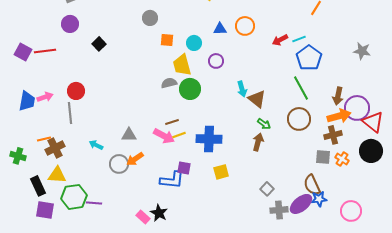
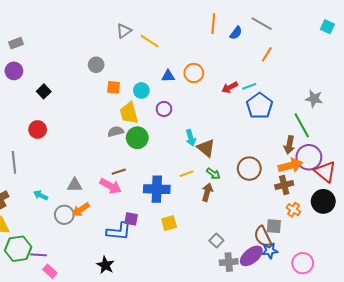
green line: (301, 88) -> (302, 125), moved
red circle: (76, 91) -> (38, 129), moved
yellow line: (179, 135) -> (187, 174), moved
gray square: (323, 157) -> (274, 226), moved
pink rectangle: (143, 217) -> (50, 271), moved

